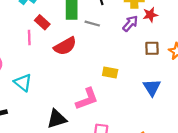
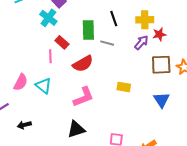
brown square: (152, 48) -> (161, 65), size x1.5
cyan triangle: (23, 83) -> (43, 86), moved
pink L-shape: (87, 99) -> (83, 97), moved

